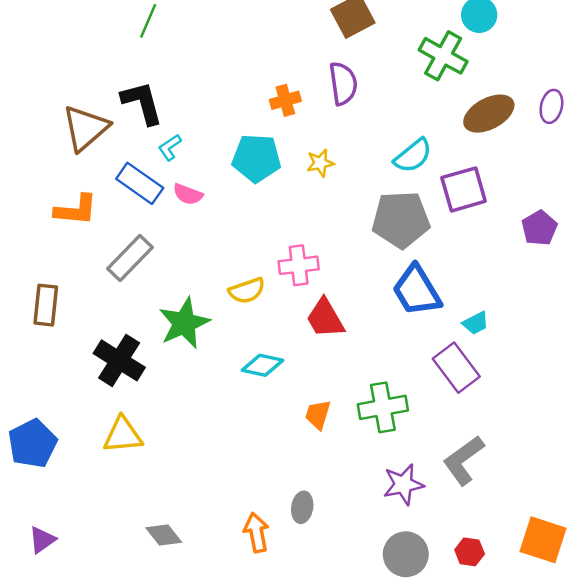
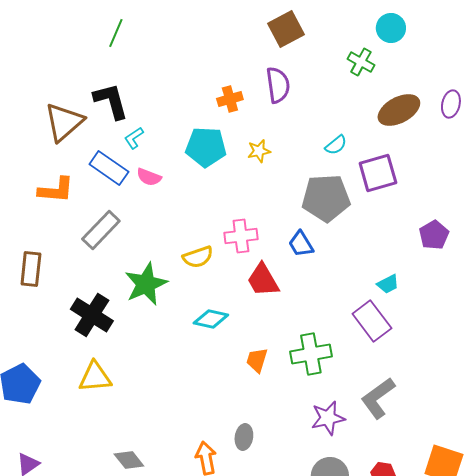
green cross: (443, 56) -> (361, 62), size x0.7
cyan semicircle: (413, 156) -> (336, 145), size x0.7
purple pentagon: (539, 228) -> (434, 235), moved
blue trapezoid: (417, 291) -> (301, 244), moved, size x0.6

